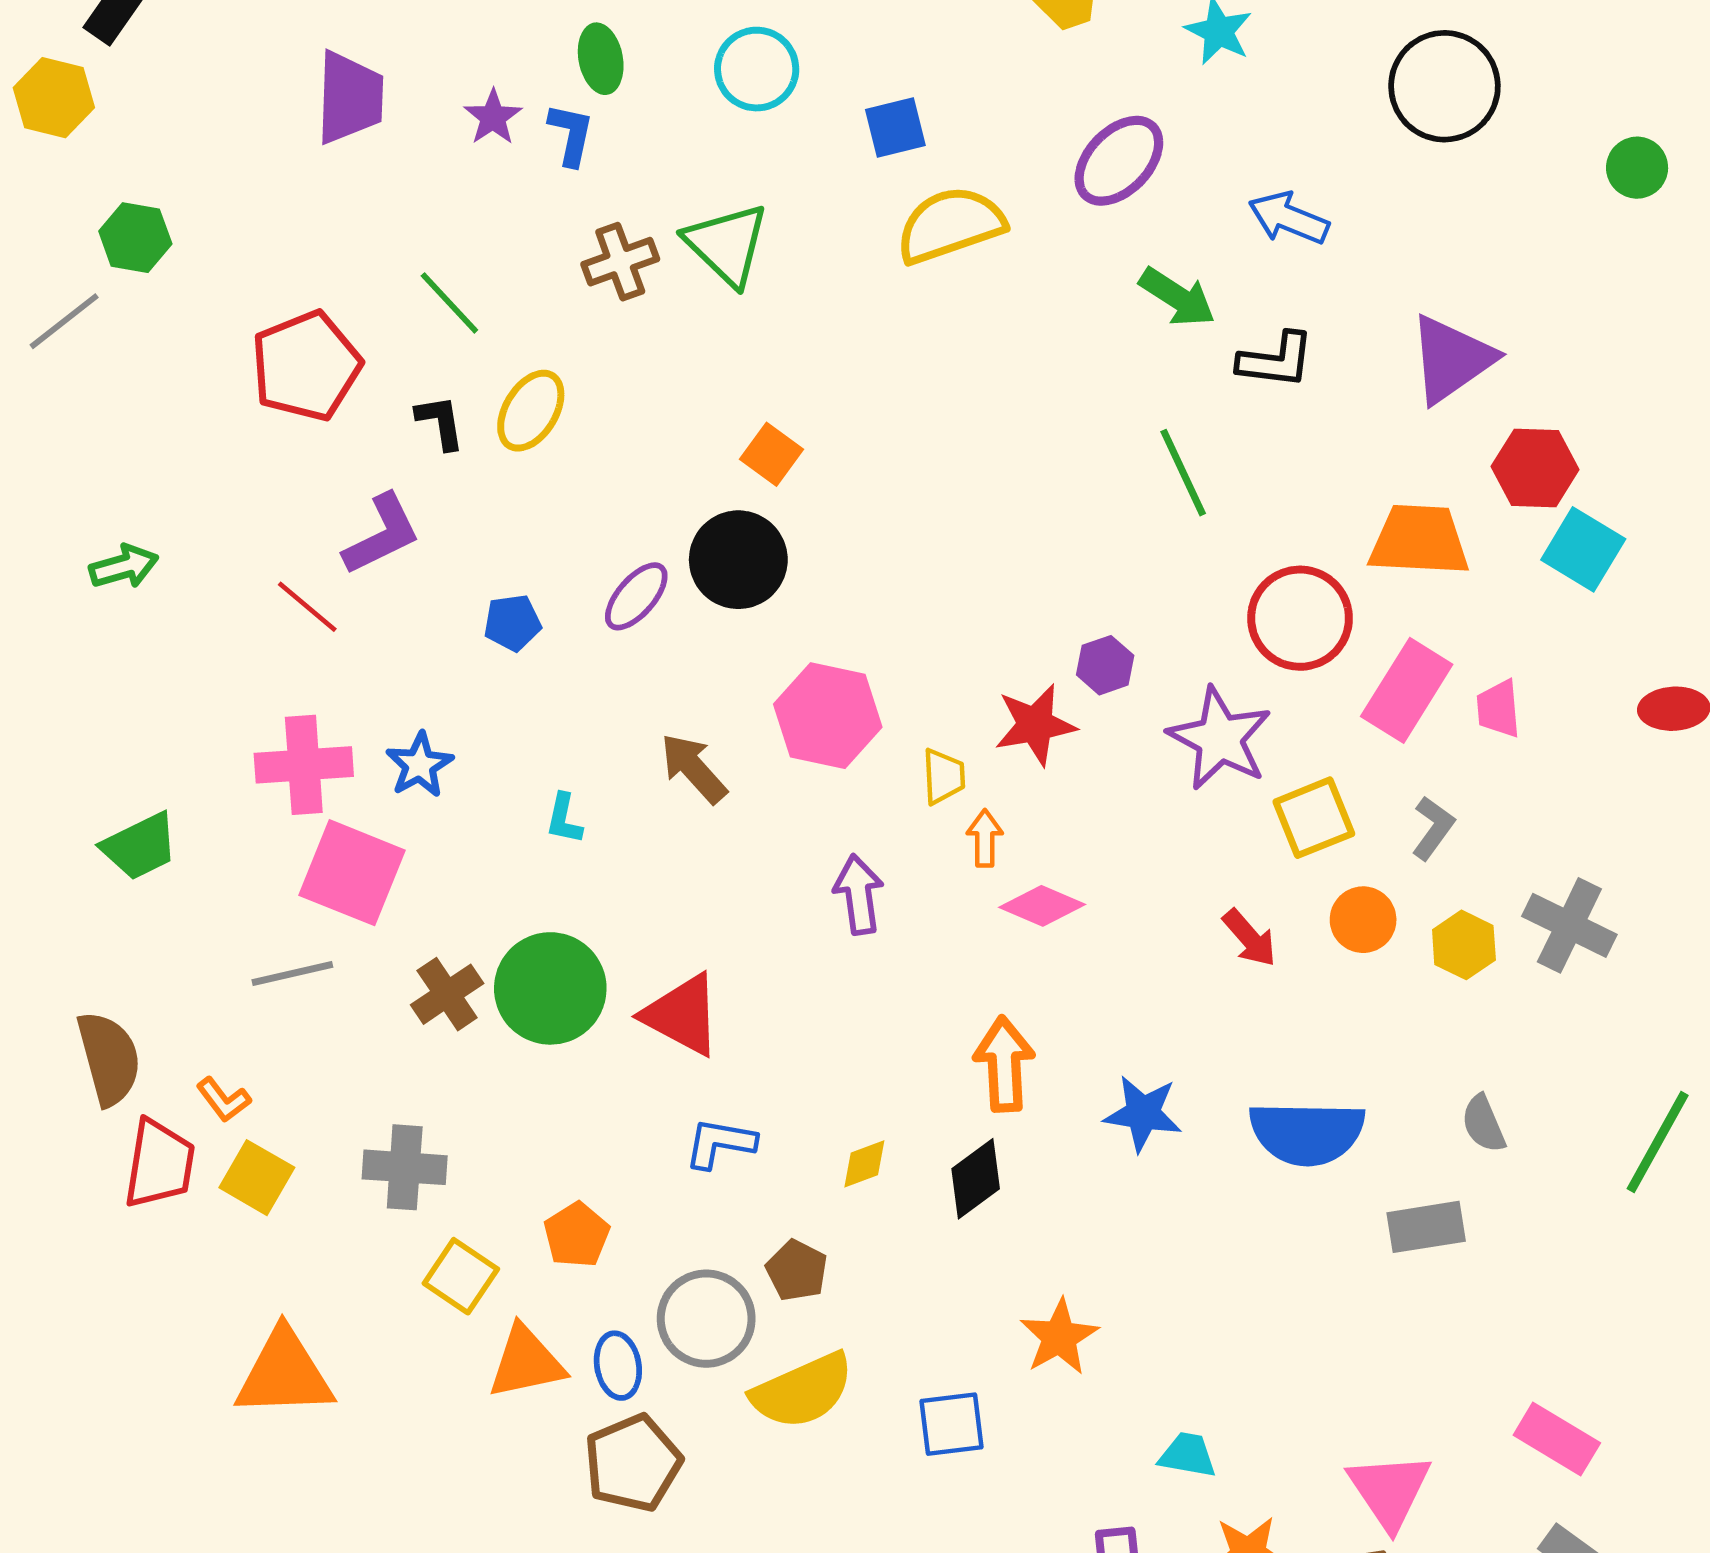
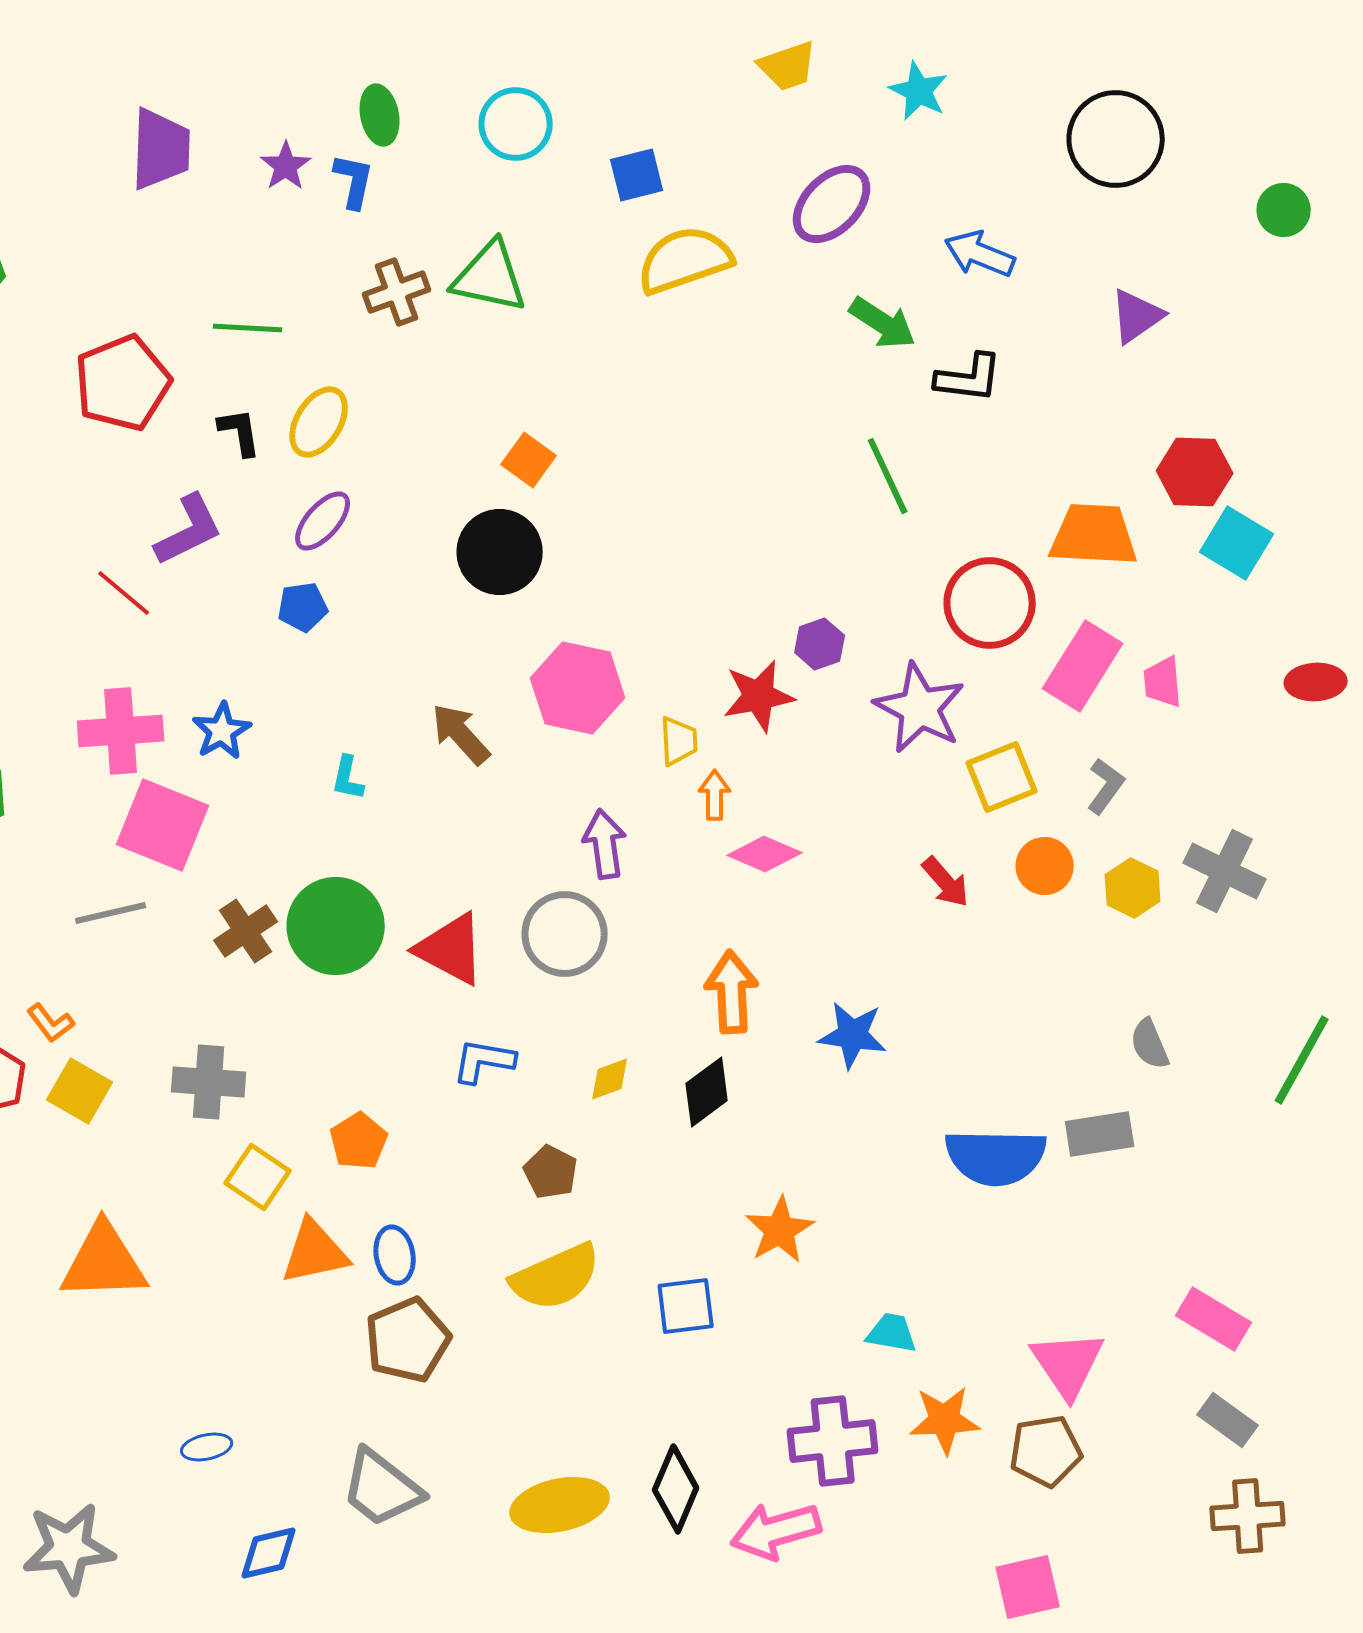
green triangle: (727, 244) -> (490, 277), turned -32
green line: (449, 303) -> (248, 328), turned -44
purple triangle: (1451, 359) -> (1137, 316), moved, size x0.7
purple ellipse: (636, 596) -> (323, 521), moved
blue semicircle: (1307, 1133) -> (996, 1157), moved
gray circle: (706, 1319) -> (565, 934), moved

